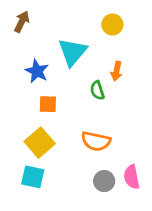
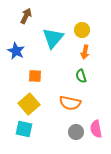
brown arrow: (22, 22) -> (26, 16), moved
yellow circle: (112, 24) -> (82, 30), moved
blue star: (37, 71) -> (16, 51), moved
green semicircle: (97, 90) -> (81, 76), moved

